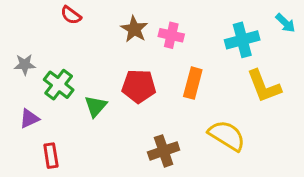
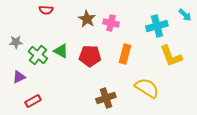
red semicircle: (71, 15) -> (46, 10), turned -32
green triangle: (96, 106) -> (61, 51), moved, turned -42
red rectangle: (51, 156) -> (33, 101), turned 70

